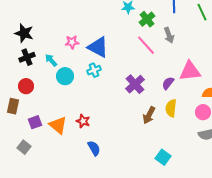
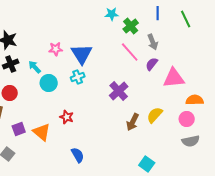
blue triangle: (98, 47) -> (82, 54), turned 30
purple semicircle: (168, 83) -> (152, 64), moved
yellow semicircle: (171, 108) -> (155, 115), turned 36
red star: (83, 121) -> (67, 117), moved

